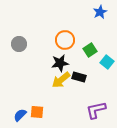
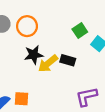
orange circle: (65, 40) -> (27, 26), moved
black star: (60, 63) -> (34, 55), moved

